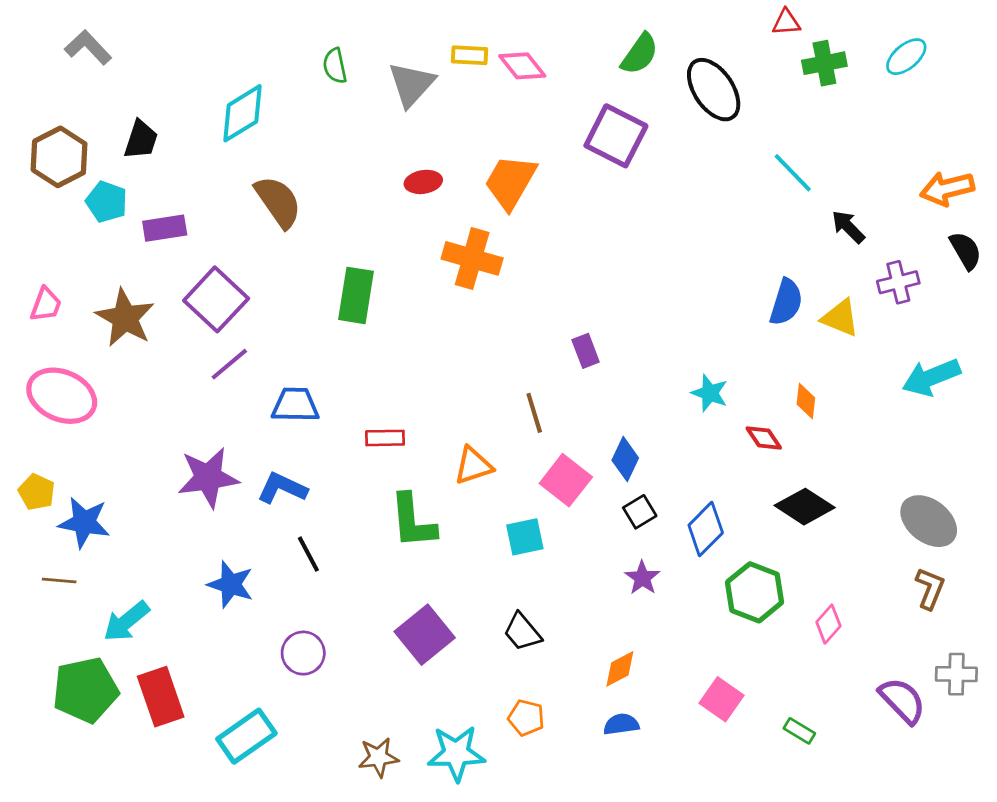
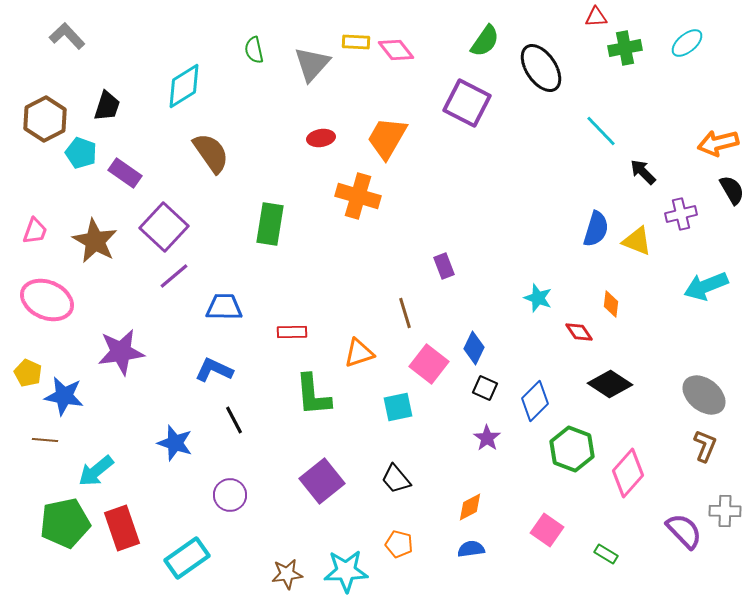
purple rectangle: (165, 228) -> (125, 173), turned 44
purple star: (208, 478) -> (121, 352), moved
black square: (640, 512) -> (485, 388), turned -35
pink diamond: (828, 624) -> (628, 473), size x1.6

